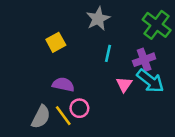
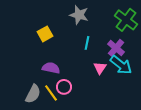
gray star: (98, 19) -> (79, 15), turned -30
purple cross: (144, 60) -> (116, 48), turned -30

